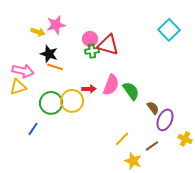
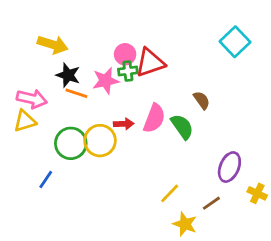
pink star: (56, 25) -> (106, 81), moved
yellow arrow: (38, 32) -> (53, 45), size x1.5
red triangle: (108, 45) -> (150, 63), turned -35
brown semicircle: (153, 108) -> (202, 100), moved

